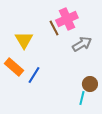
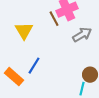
orange rectangle: (14, 67) -> (14, 77), moved

